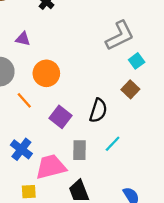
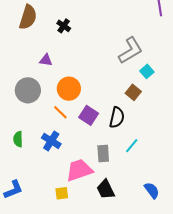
brown square: (130, 89) -> (133, 92), moved
orange line: (24, 100) -> (60, 112), moved
purple square: (61, 117) -> (89, 115), moved
blue cross: (21, 149) -> (51, 141), moved

